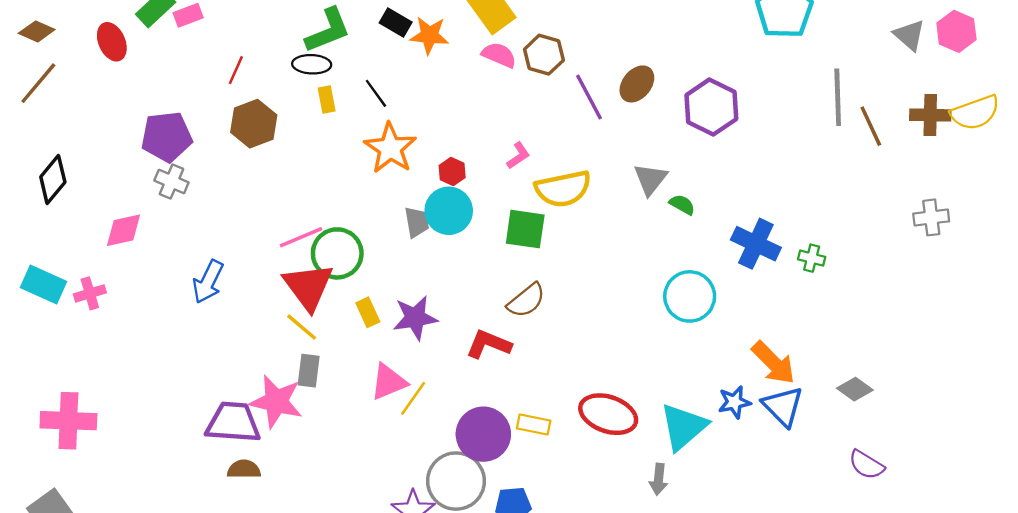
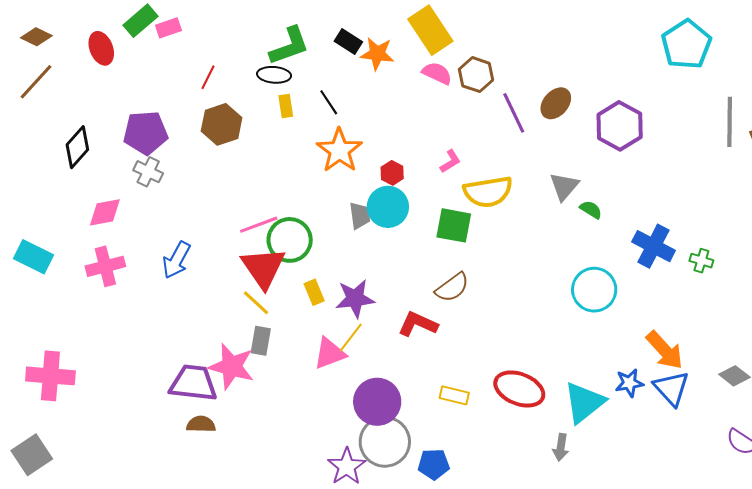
black diamond: (53, 179) -> (77, 147), moved
pink cross: (90, 293) -> (105, 266), moved, size x1.4
yellow line: (413, 398) -> (351, 338), moved
purple circle: (483, 434) -> (377, 402), moved

